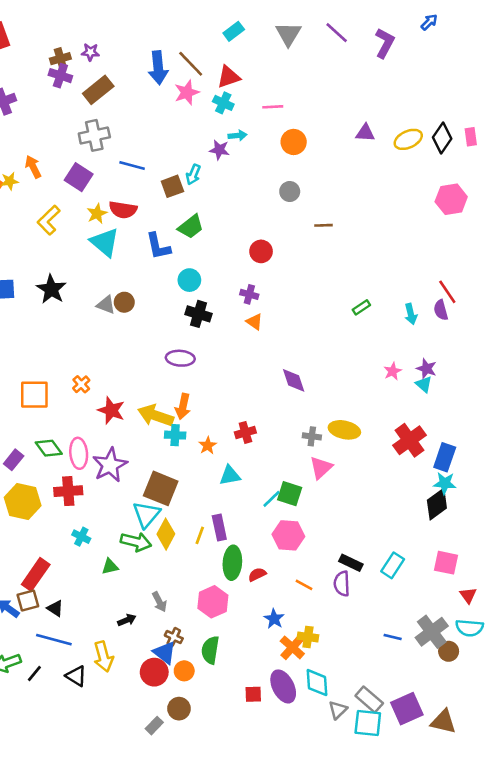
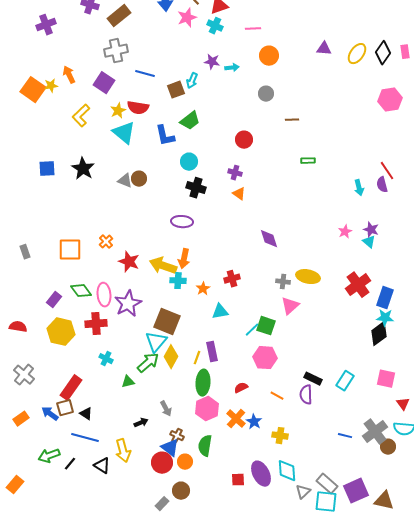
cyan arrow: (238, 135) -> (232, 68), moved
yellow ellipse: (408, 139) -> (357, 54), turned -30
green rectangle: (361, 307) -> (308, 161), moved, turned 32
green arrow: (136, 542) -> (148, 363), turned -55
green ellipse: (232, 563) -> (203, 383), moved
orange cross: (292, 647) -> (236, 419), moved

